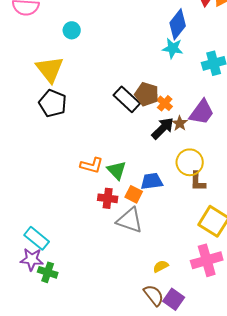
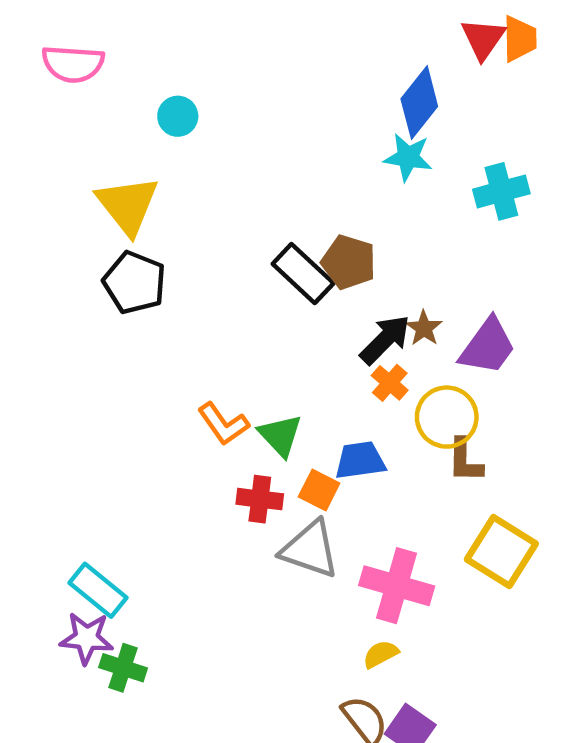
orange cross: (165, 103) -> (390, 383), moved
purple trapezoid: (202, 112) -> (488, 346), moved
orange L-shape: (92, 165) -> (223, 424), turned 40
pink cross: (207, 260) -> (397, 586), moved, turned 32

